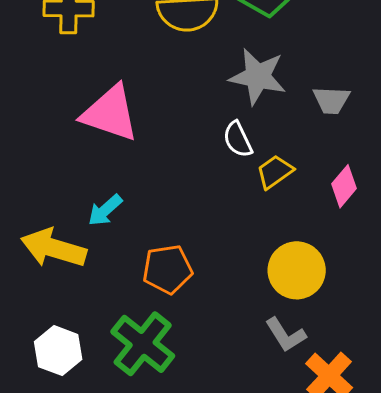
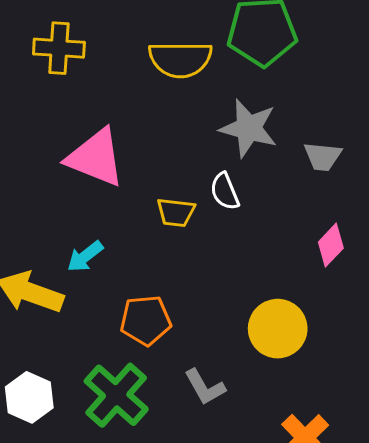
yellow trapezoid: (275, 172) -> (176, 212), moved, turned -141
gray L-shape: (286, 335) -> (205, 387), moved

